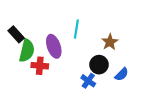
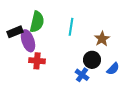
black rectangle: (16, 34) -> (15, 32), turned -70
purple ellipse: (54, 46) -> (28, 41), moved
green semicircle: (27, 51) -> (37, 22), moved

